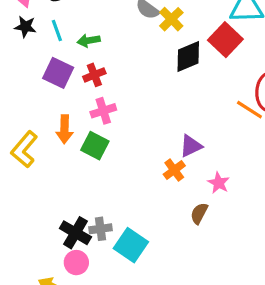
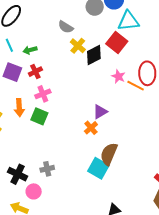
yellow cross: (171, 19) -> (78, 46), moved
pink star: (219, 183) -> (118, 76), moved
brown semicircle: (199, 213) -> (109, 154), size x1.6
black cross: (75, 233) -> (18, 174), moved
cyan square: (131, 245) -> (98, 168), moved

